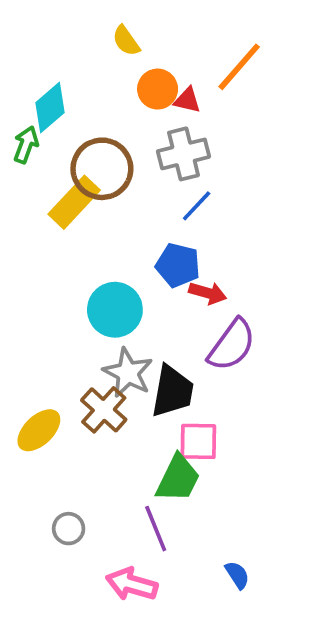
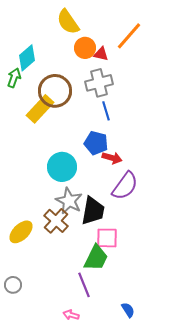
yellow semicircle: (126, 41) -> (68, 22), size x1.5
blue line: (197, 206) -> (106, 111), turned -60
gray circle: (69, 529) -> (13, 285), moved
pink arrow: (132, 584) -> (71, 315), size x0.6

